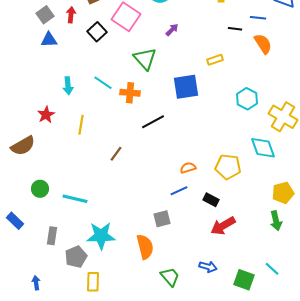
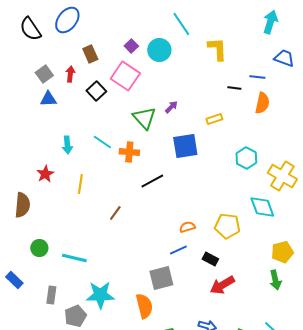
purple arrow: (172, 30) -> (171, 107), moved
orange semicircle: (263, 44) -> (262, 103), turned 45
brown semicircle: (23, 146) -> (22, 205), turned -55
gray square: (162, 219) -> (161, 278), size x1.4

